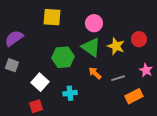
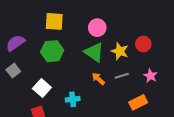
green hexagon: (63, 57) -> (52, 51), moved
gray square: (12, 65) -> (13, 71), turned 32
gray line: (118, 78) -> (122, 76), moved

